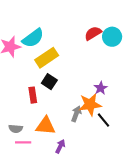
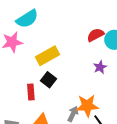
cyan semicircle: (33, 38) -> (27, 19), moved
purple star: (101, 88) -> (100, 67), moved

